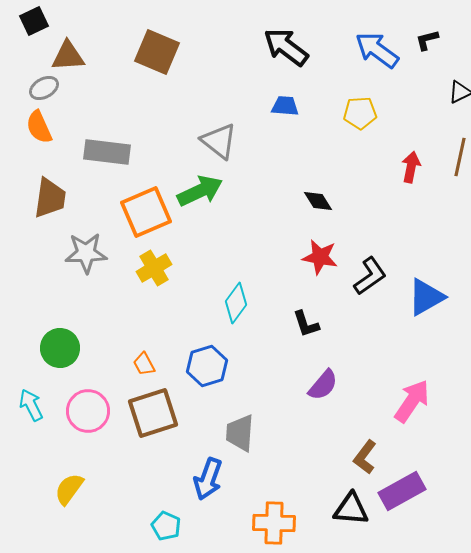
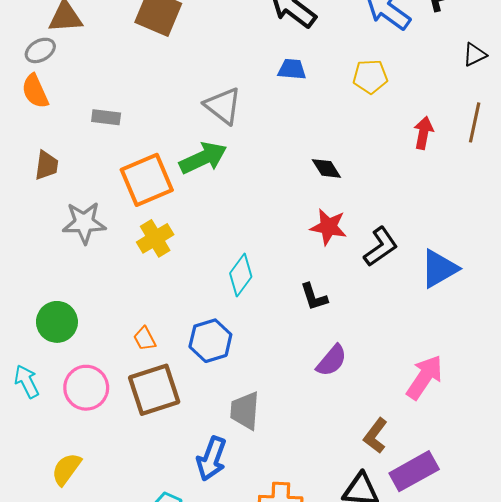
gray rectangle: (107, 152) -> (106, 117), size x0.6
brown trapezoid: (50, 198) -> (47, 165), size x0.7

